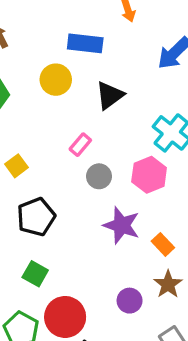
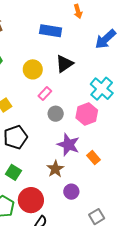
yellow circle: (56, 80) -> (33, 69), moved
brown star: (168, 284) -> (55, 169), moved

